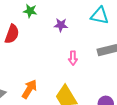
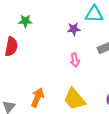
purple star: (61, 25) -> (74, 29), moved

